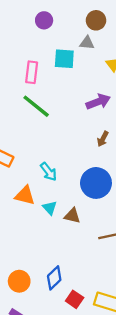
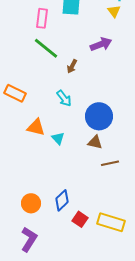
brown arrow: (103, 139) -> (72, 66), moved
cyan arrow: (49, 172) -> (64, 98), moved
brown triangle: (72, 216) -> (95, 142), moved

